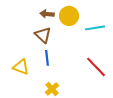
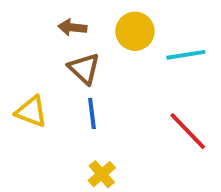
brown arrow: (47, 14) -> (72, 27), moved
yellow triangle: (21, 67) -> (31, 112), moved

